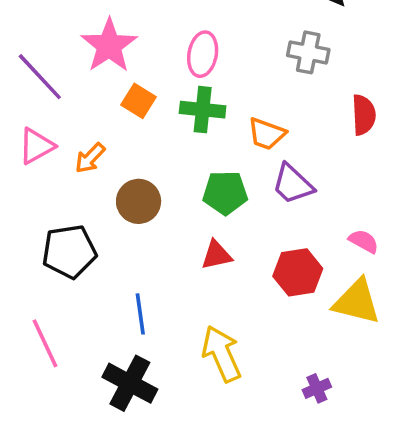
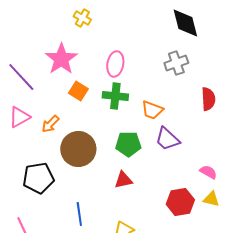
gray cross: (308, 52) -> (176, 63), turned -30
brown circle: (139, 201) -> (78, 149), size x1.4
red hexagon: (298, 272) -> (180, 202), moved
yellow triangle: (357, 302) -> (211, 199), moved, size x0.6

